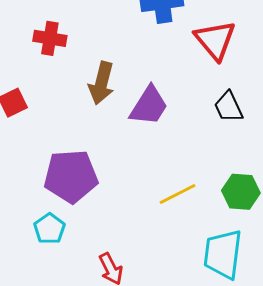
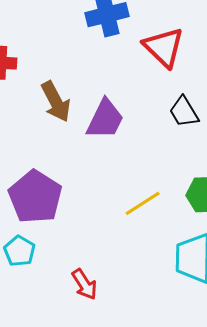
brown arrow: (101, 83) -> (56, 102), turned -36
purple pentagon: (71, 176) -> (35, 197), turned -30

